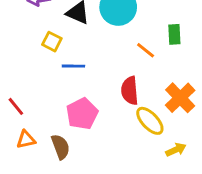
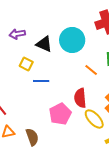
pink pentagon: (82, 114) -> (60, 114), moved

